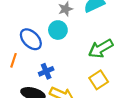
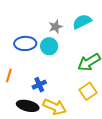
blue ellipse: (31, 39) -> (25, 43), moved, turned -45

